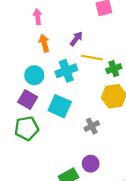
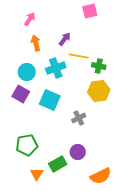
pink arrow: (38, 17) -> (30, 19), turned 40
green cross: (114, 69) -> (99, 66), turned 32
green pentagon: (27, 128) -> (27, 145), moved

